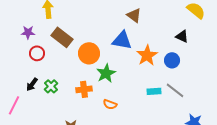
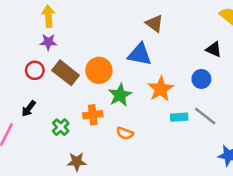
purple star: (28, 32) -> (48, 42), moved
brown rectangle: (62, 37) -> (66, 73), moved
orange star: (147, 55) -> (161, 89), moved
green cross: (51, 86) -> (61, 127), moved

